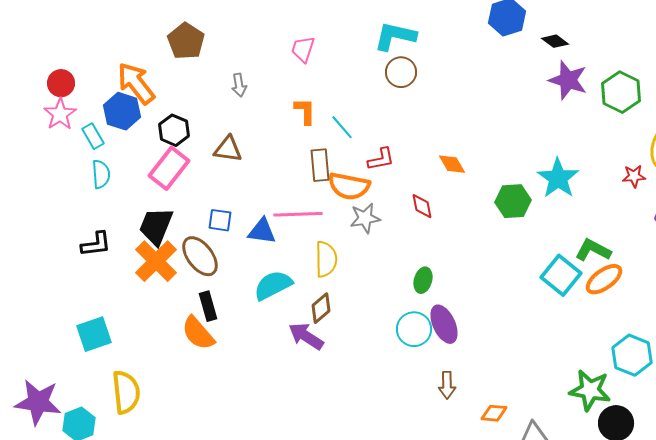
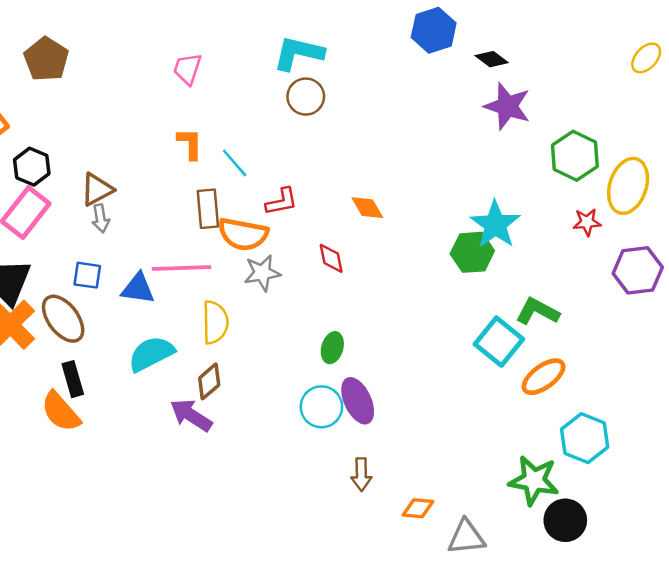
gray arrow: (239, 85) -> (101, 218), moved
green hexagon: (621, 92) -> (575, 156), moved
brown triangle: (228, 149) -> (97, 190), turned -36
green hexagon: (513, 201) -> (472, 252), moved
orange ellipse: (604, 279) -> (544, 377), moved

